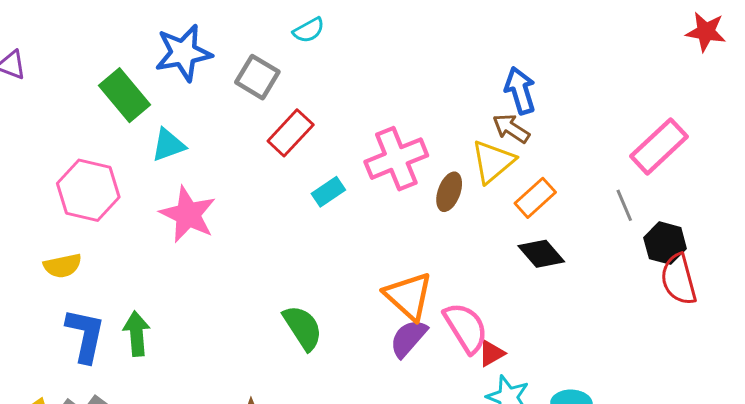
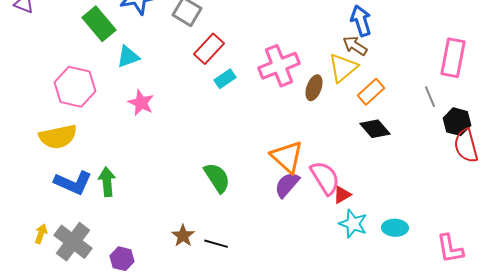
pink rectangle: (659, 146) -> (453, 58), turned -36
cyan rectangle: (328, 192) -> (225, 79), moved
pink star: (188, 214) -> (141, 103), size x0.7
yellow semicircle: (63, 266) -> (58, 137), size x1.5
blue L-shape: (85, 335) -> (73, 183), turned 102

